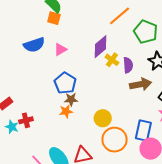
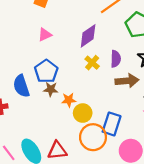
blue semicircle: (34, 45) -> (21, 86), moved, turned 85
yellow cross: (112, 60) -> (92, 63), moved
orange star: (66, 111) -> (69, 100), moved
blue rectangle: (143, 130) -> (112, 124), moved

